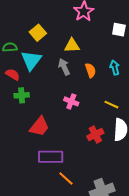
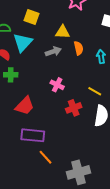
yellow square: (38, 33) -> (31, 17), turned -35
gray arrow: (64, 67) -> (53, 51), turned 91
orange semicircle: (91, 70) -> (79, 48), moved
red cross: (95, 135) -> (74, 108), moved

